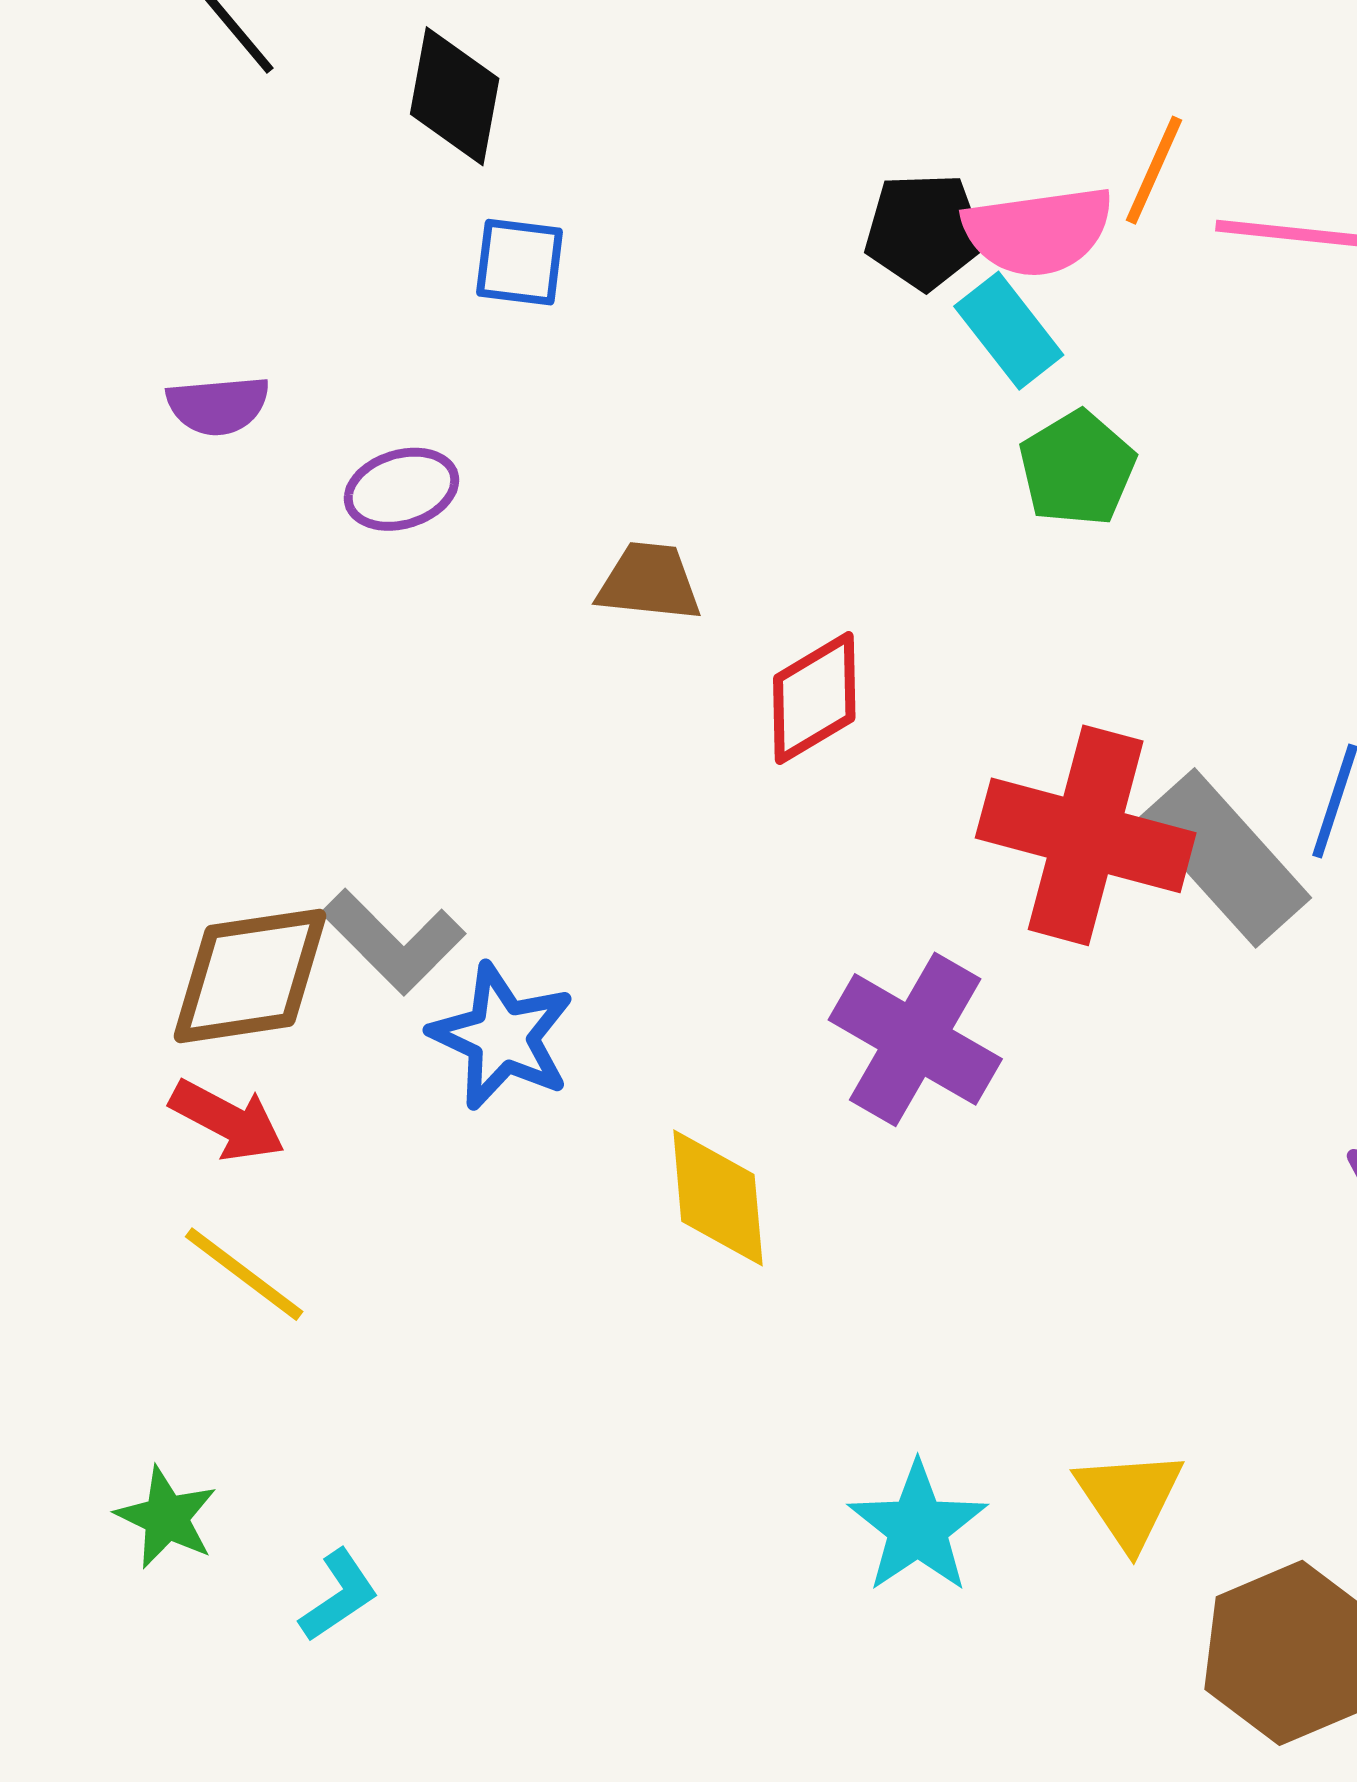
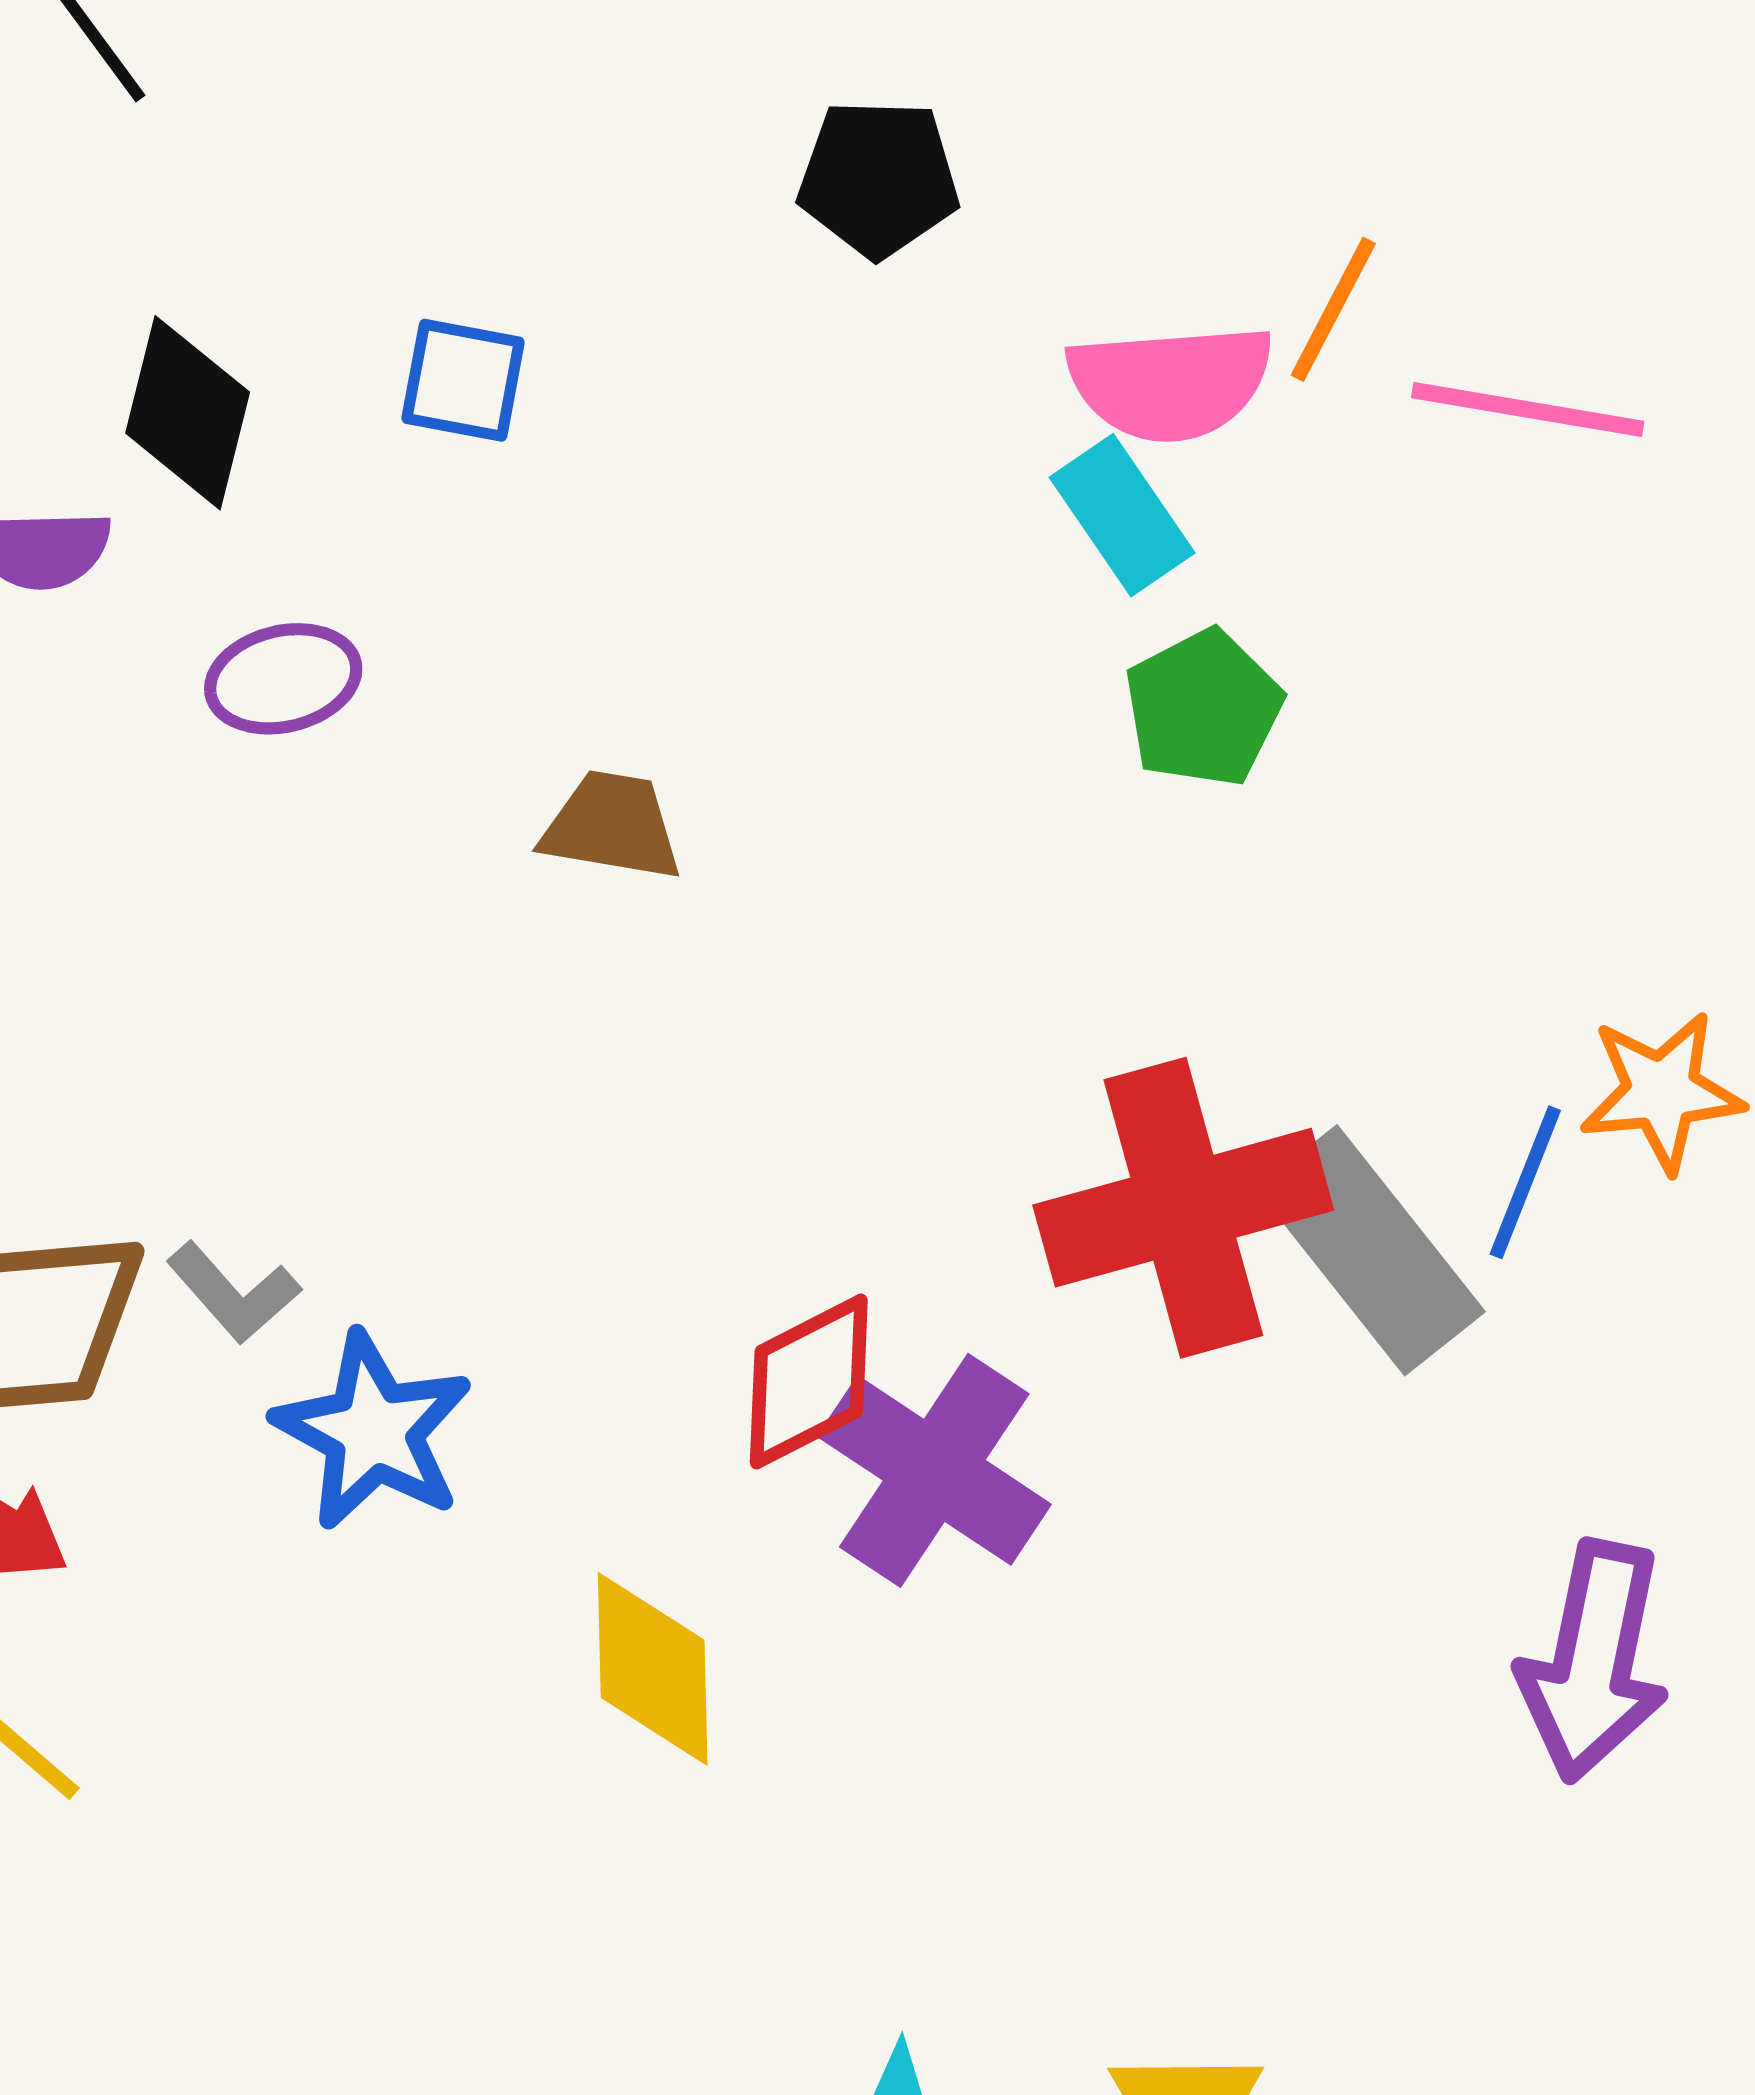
black diamond: (455, 96) -> (188, 413), moved
black pentagon: (924, 231) -> (878, 178), moved
red diamond: (814, 698) -> (809, 1381), moved
red cross: (1086, 835) -> (1183, 1208), turned -34
gray L-shape: (393, 941) -> (234, 1293), size x0.7

